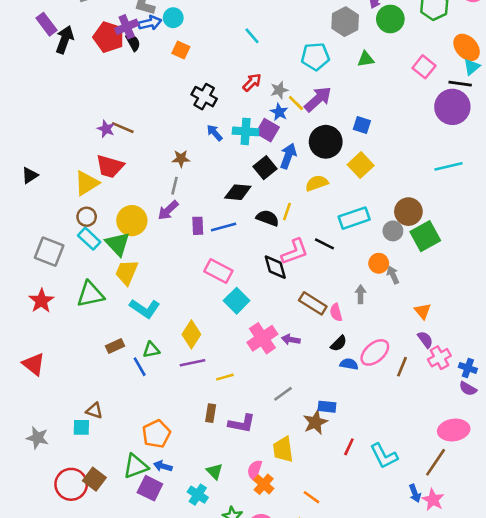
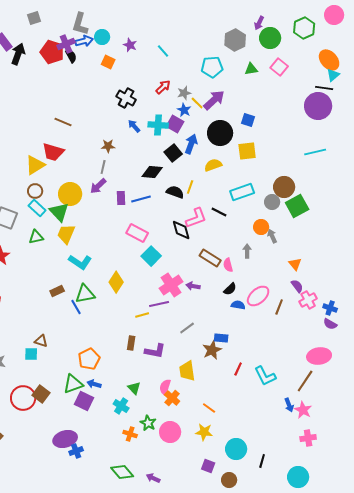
pink square: (424, 67) -> (279, 67), moved
purple star: (106, 129) -> (130, 45), moved
yellow square: (361, 165) -> (247, 151), turned 36
green triangle: (90, 294) -> (36, 237), moved, size x0.7
green triangle: (151, 350) -> (85, 294), size x1.5
purple line: (193, 363) -> (159, 304), moved

